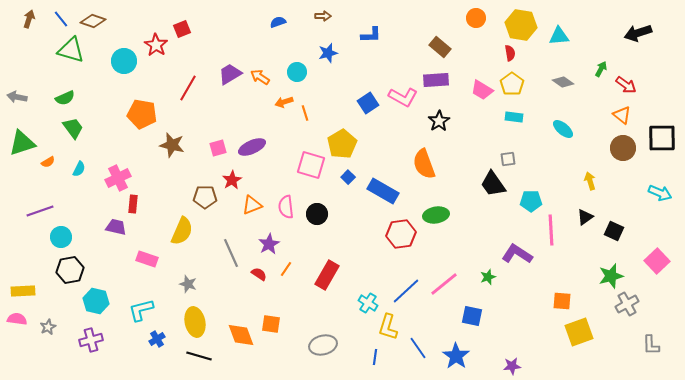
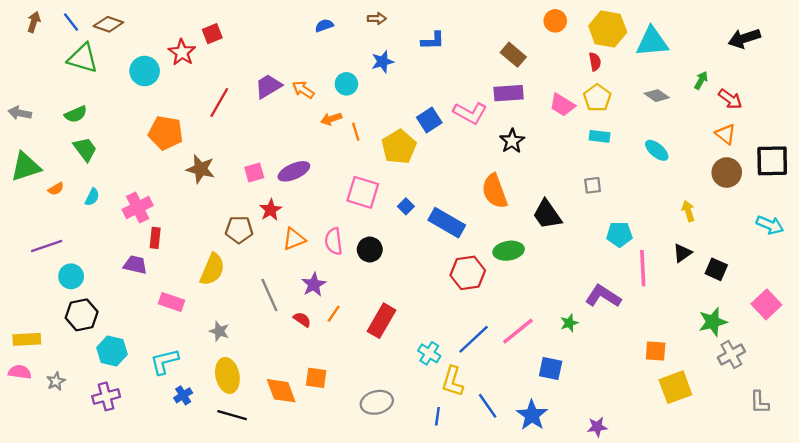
cyan triangle: (559, 36) -> (652, 42), size x1.4
yellow pentagon: (342, 144) -> (399, 147), moved
black trapezoid: (493, 184) -> (547, 215), moved

